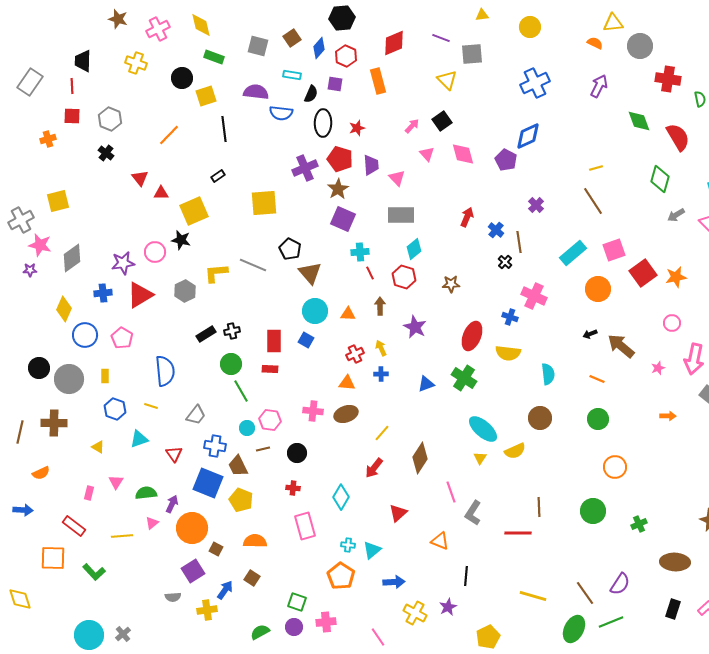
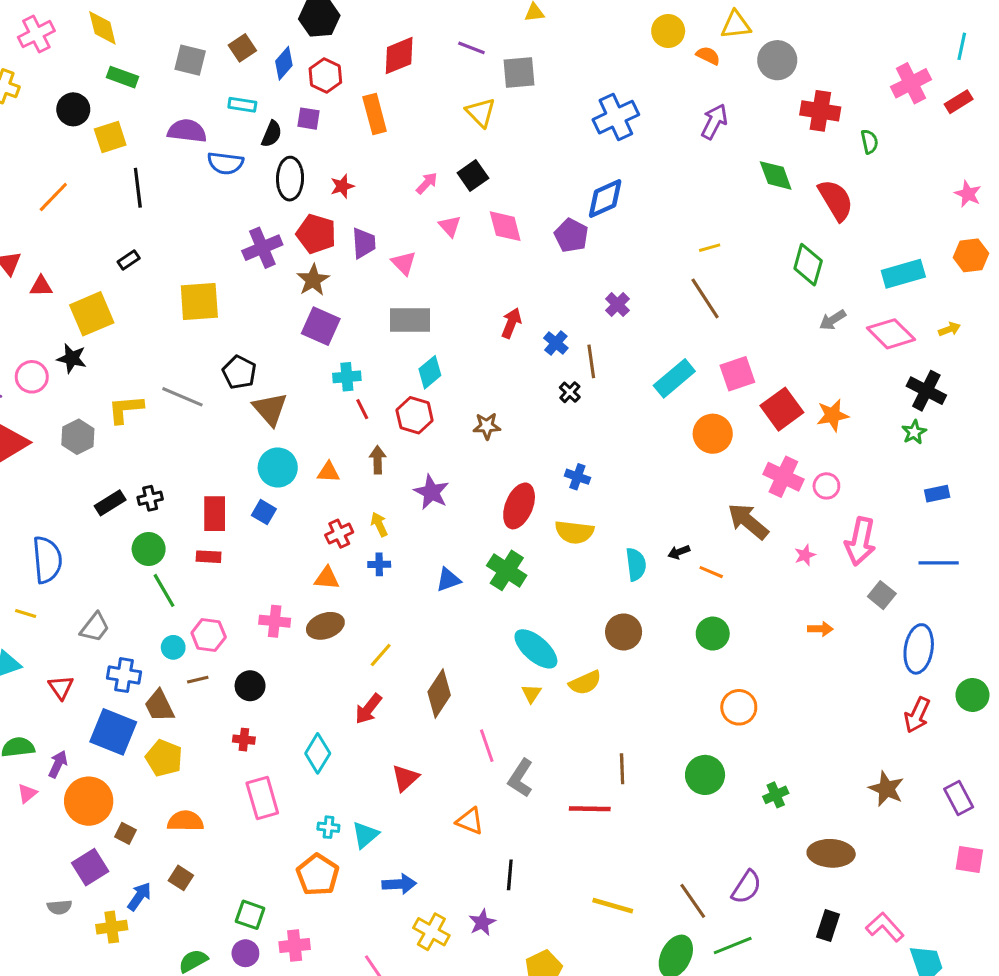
yellow circle: (530, 27) -> (668, 31), moved
pink cross: (534, 296) -> (783, 477), moved
black arrow: (590, 334) -> (679, 552), moved

